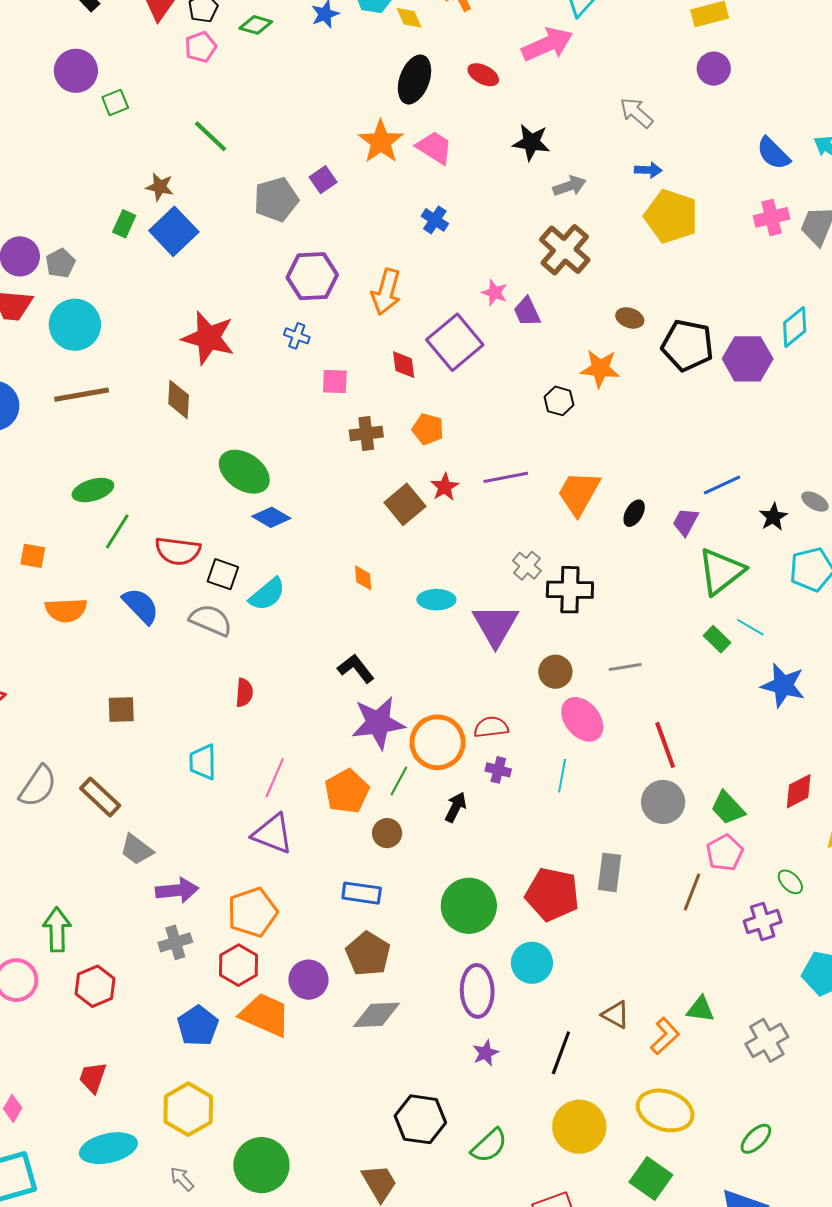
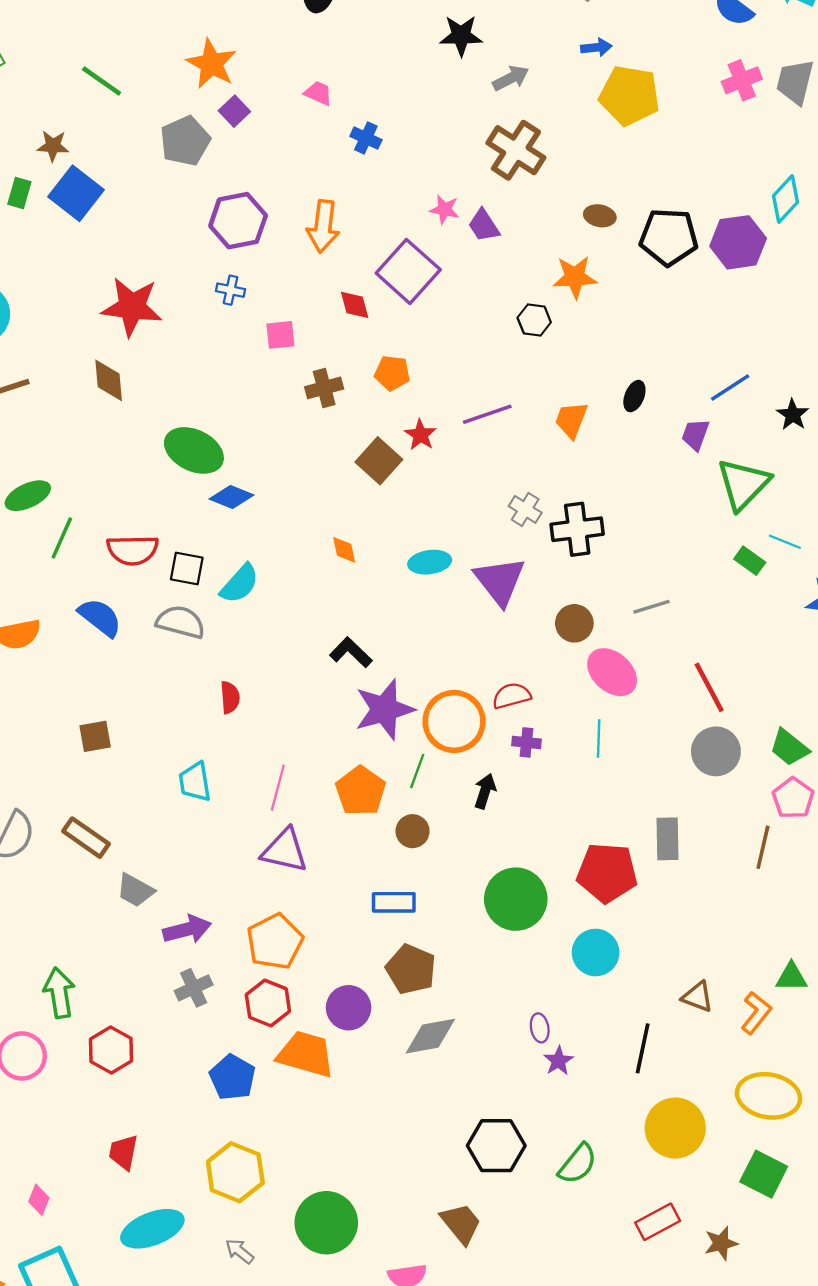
orange star: (381, 142) -> (211, 64), moved
pink trapezoid: (434, 148) -> (318, 93), moved, size x0.7
orange trapezoid: (579, 493) -> (571, 420), size x0.7
black ellipse: (634, 513) -> (634, 396), moved
purple ellipse: (477, 991) -> (540, 1028), moved, size x0.5

